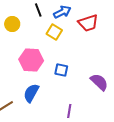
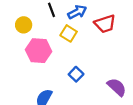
pink hexagon: (31, 60) -> (39, 51), moved
blue square: (61, 70) -> (76, 74), turned 32

